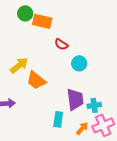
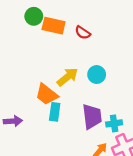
red semicircle: (61, 44) -> (83, 33), moved
yellow arrow: (19, 65) -> (68, 77), moved
cyan rectangle: (58, 119) -> (55, 112), moved

